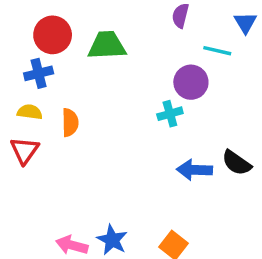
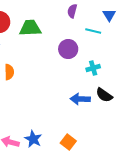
purple circle: (191, 82) -> (68, 49), moved
cyan cross: (170, 114) -> (93, 68), moved

